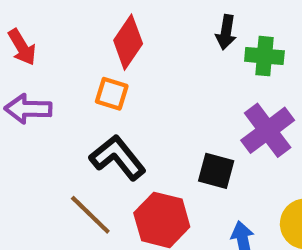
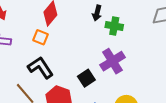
black square: (216, 171) -> (86, 78), turned 36

